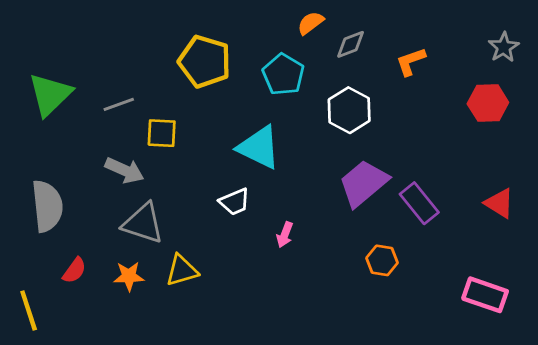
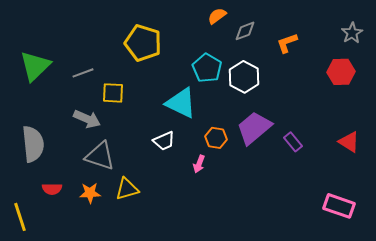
cyan pentagon: (283, 74) -> (207, 68), moved
purple rectangle: (419, 203) -> (293, 142), size x0.7
orange hexagon: (382, 260) -> (216, 138), moved
red semicircle: (74, 270) -> (52, 189), turned 54

